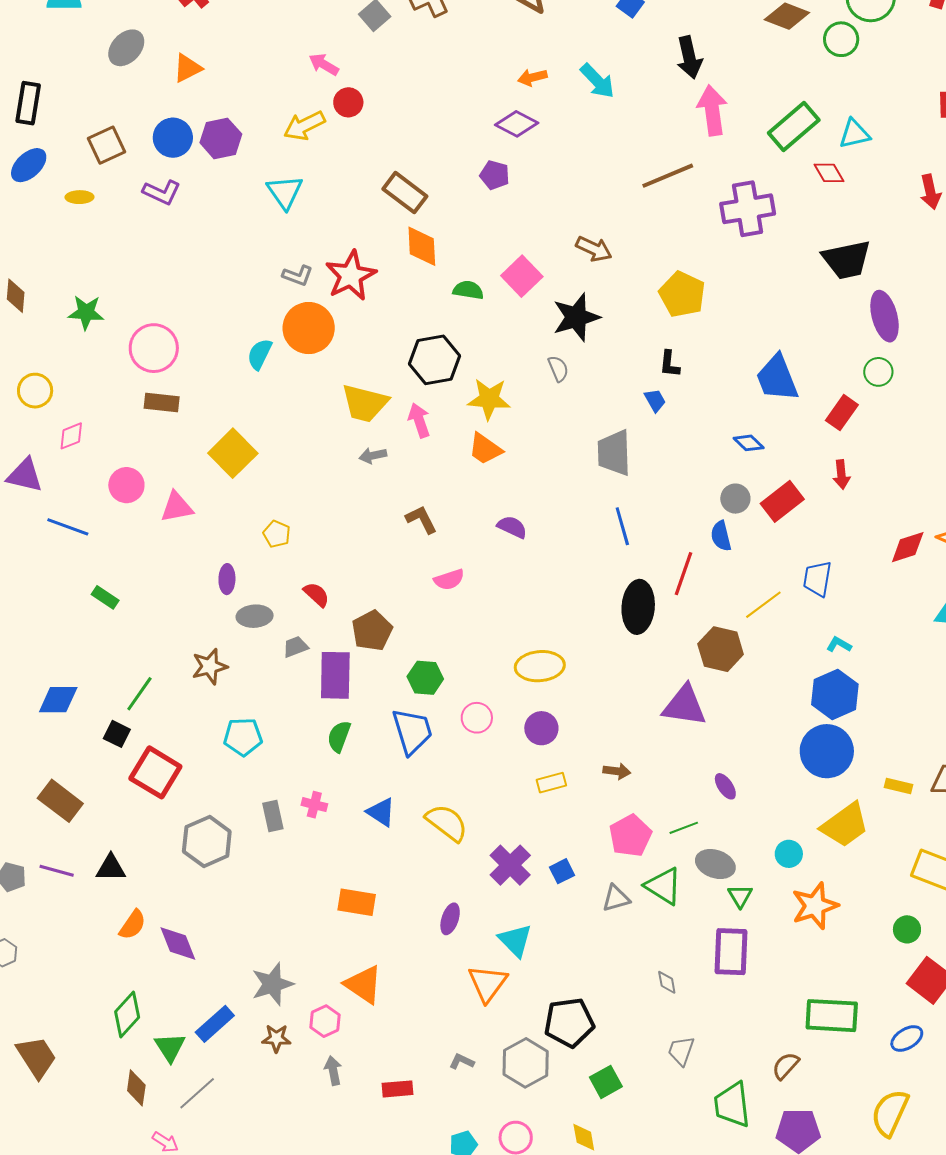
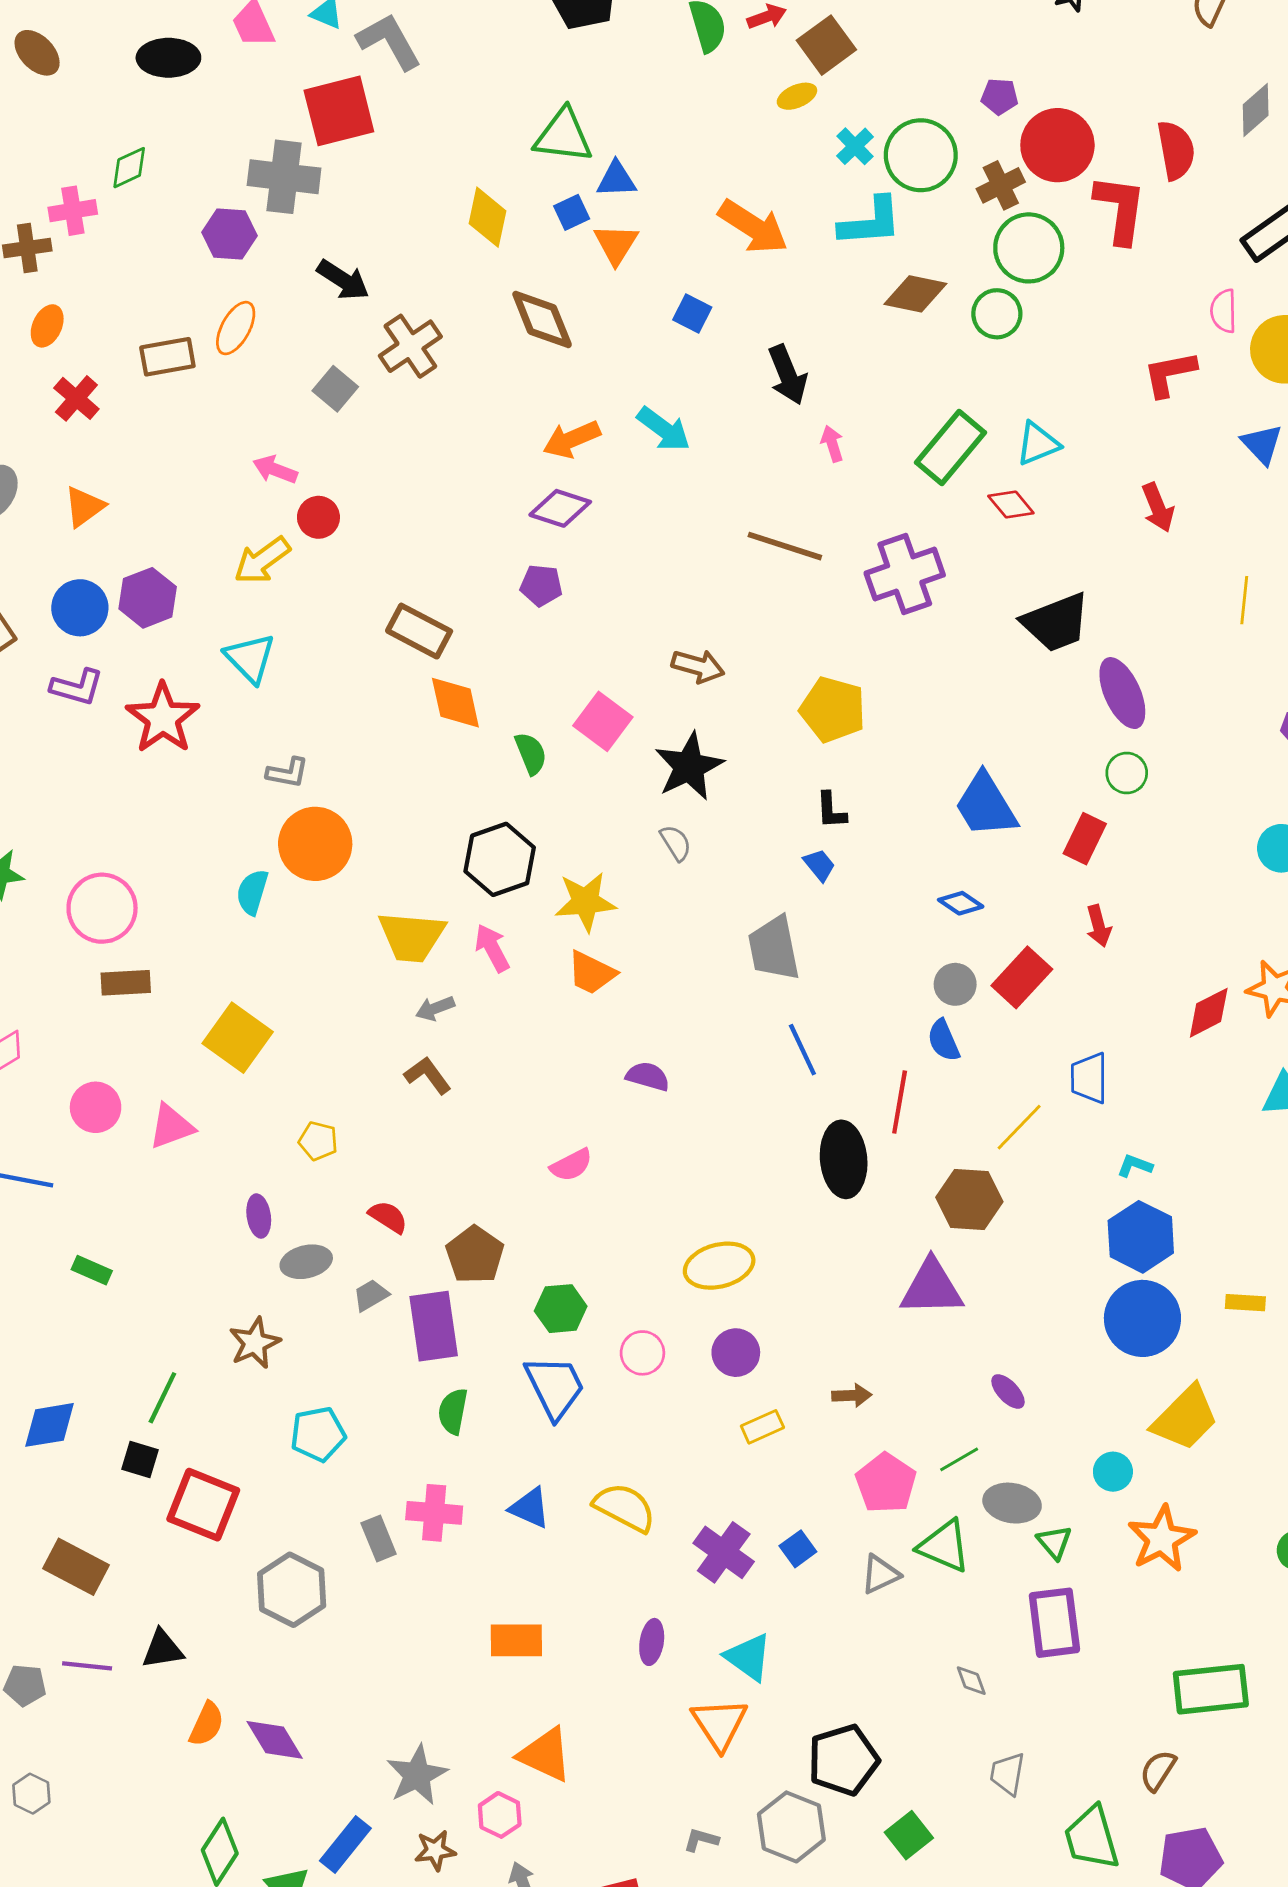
orange arrow: (532, 77) -> (572, 439), size x1.4
pink arrow: (712, 110) -> (832, 444), size x0.5
brown line: (668, 176) -> (785, 546), turned 50
red star: (351, 276) -> (163, 718), moved
green semicircle: (468, 290) -> (531, 753), turned 68
brown L-shape: (421, 519) -> (428, 1075), moved
yellow rectangle: (898, 786) -> (1245, 1303), moved
pink cross: (314, 805) -> (434, 1513), size x1.5

